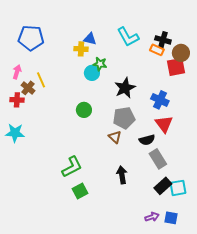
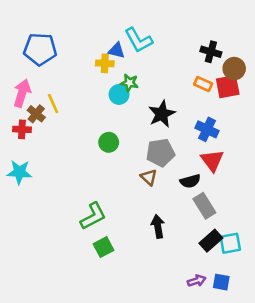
cyan L-shape: (128, 37) -> (138, 40), moved
orange rectangle: (157, 50) -> (203, 84), moved
pink arrow: (17, 72) -> (22, 93), size x1.5

